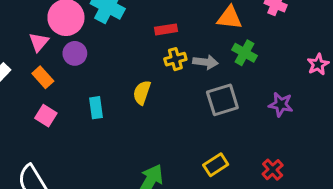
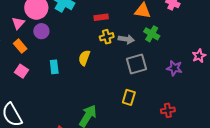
pink star: (318, 64) -> (199, 56), moved
yellow rectangle: (216, 165) -> (129, 97), moved, turned -42
red cross: (273, 170) -> (168, 110), turned 32

